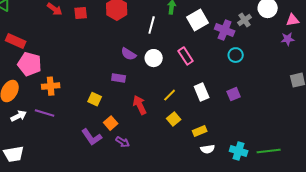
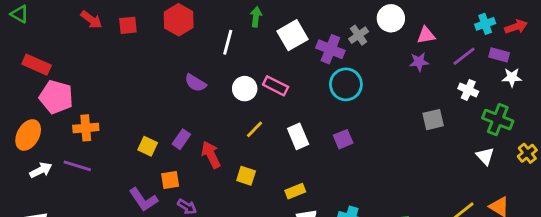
cyan circle: (236, 55) -> (346, 84), size x1.5
pink rectangle: (186, 56) -> (276, 86), turned -30
white circle: (154, 58) -> (245, 89), moved
purple rectangle: (119, 78) -> (181, 139), moved, turned -64
yellow line: (170, 95) -> (254, 129), moved
yellow square: (174, 119) -> (246, 176), moved, turned -32
orange square: (111, 123) -> (170, 180), turned 32

